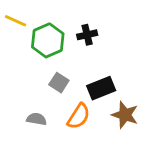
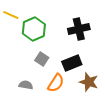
black cross: (87, 35) -> (79, 29), moved, size x1.5

